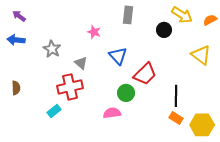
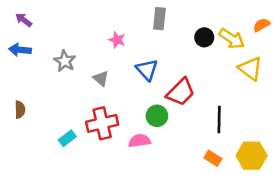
yellow arrow: (182, 15) -> (232, 39), moved
red cross: (70, 87) -> (102, 123), moved
orange rectangle: (176, 118) -> (213, 158), moved

